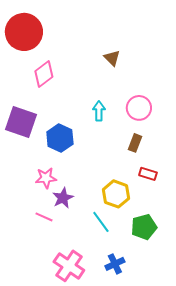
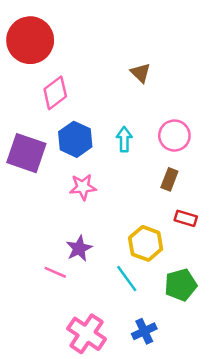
blue hexagon: (60, 138) -> (75, 139), moved
pink star: (46, 178) -> (83, 187), moved

